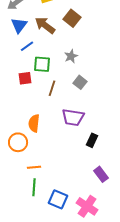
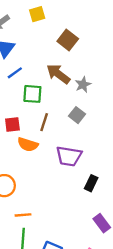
brown arrow: (45, 25) -> (58, 74), moved
gray star: (71, 56) -> (83, 85), moved
red square: (25, 78) -> (12, 124), moved
orange semicircle: (34, 123) -> (28, 144), moved, turned -78

